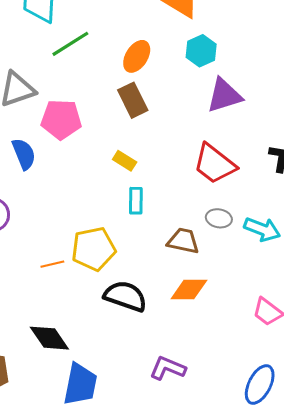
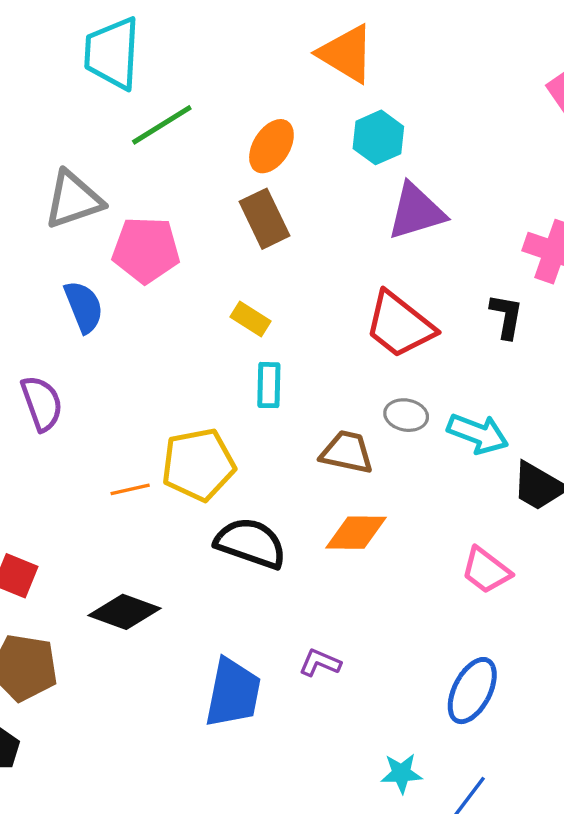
black diamond: (49, 338) -> (124, 612), turned -36
purple L-shape: (168, 368) -> (320, 663), size x0.7
blue trapezoid: (80, 384) -> (233, 693), moved

